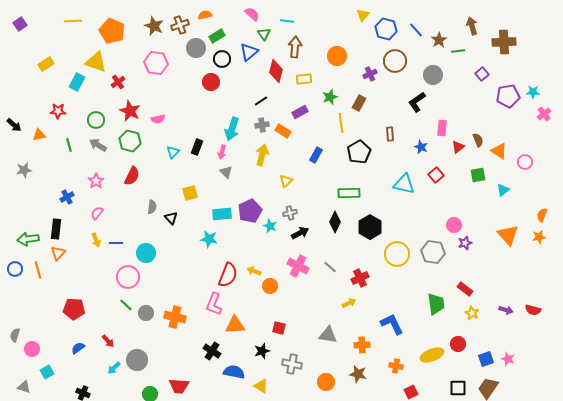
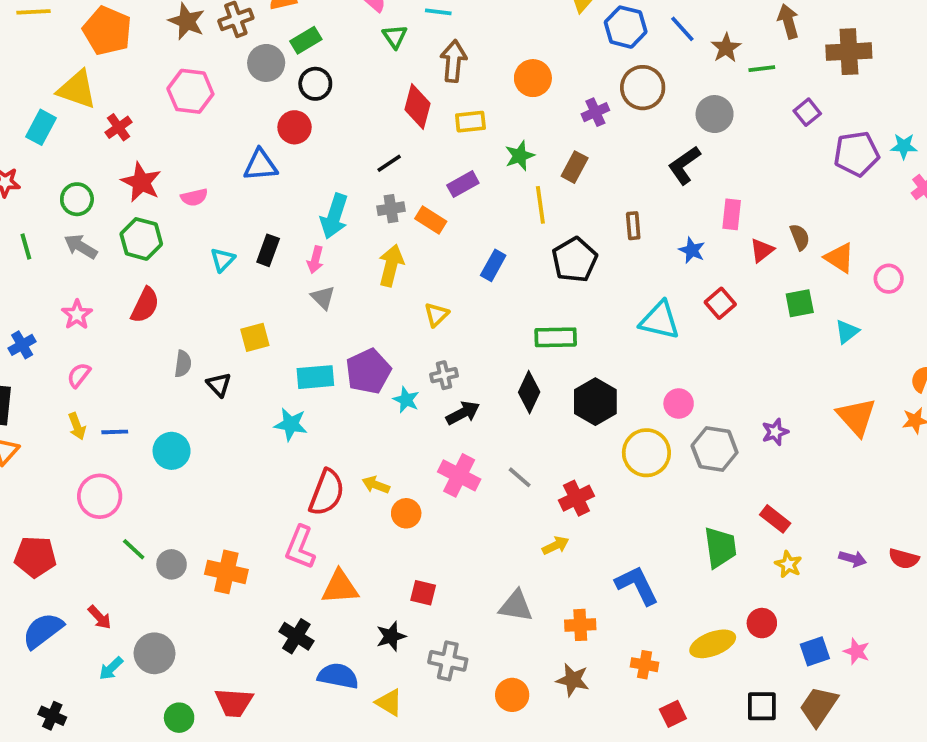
blue triangle: (249, 52) -> (260, 165), moved, turned 36
pink circle: (454, 225) -> (679, 404), moved
pink circle: (128, 277) -> (100, 496), moved
blue semicircle: (78, 348) -> (43, 631), size x1.6

